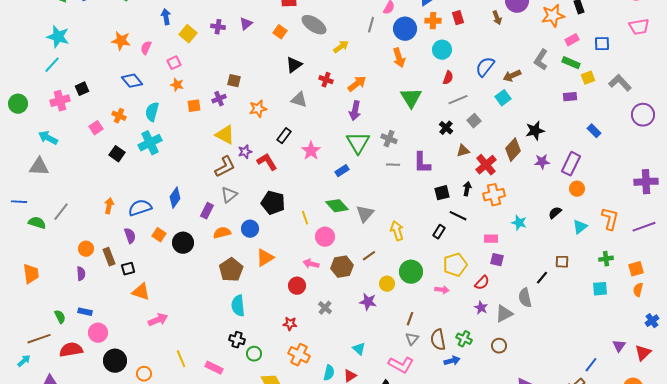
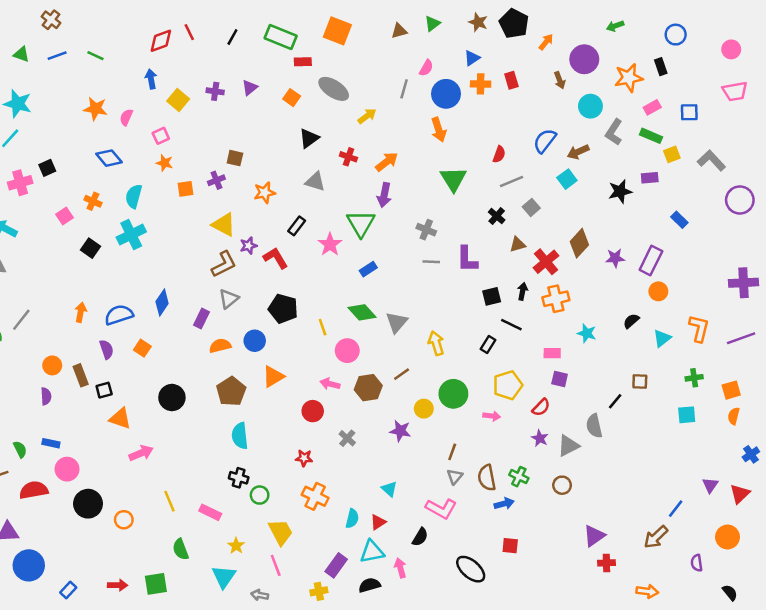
cyan circle: (442, 50) -> (590, 106), moved
black star: (535, 131) -> (620, 191), moved
green triangle: (358, 143) -> (361, 223), moved
black circle: (183, 243) -> (172, 398), moved

